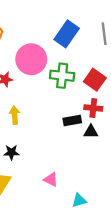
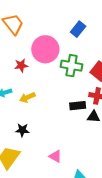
blue rectangle: (67, 34) -> (78, 29), size x0.7
yellow arrow: (15, 115) -> (27, 97), turned -112

